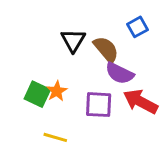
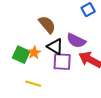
black triangle: (73, 40) -> (55, 47), moved, turned -30
brown semicircle: (106, 49) -> (47, 25), moved

